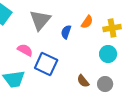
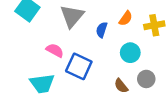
cyan circle: (108, 54) -> (130, 53), moved
gray circle: (105, 84) -> (146, 79), moved

